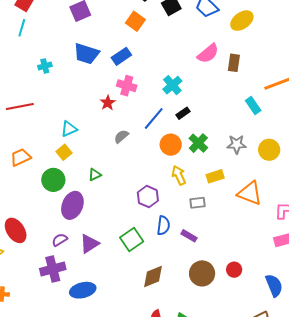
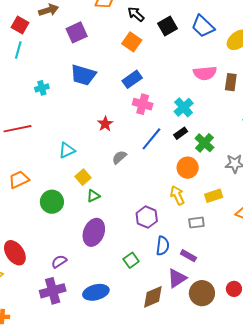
pink semicircle: (208, 53) -> (205, 73), turned 35
blue rectangle: (121, 56) -> (132, 79), moved
cyan cross: (172, 85) -> (184, 107), moved
pink cross: (127, 86) -> (143, 104), moved
green cross: (198, 143) -> (204, 143), moved
orange circle: (171, 145) -> (188, 168), moved
yellow square: (64, 152) -> (83, 177), moved
purple ellipse: (72, 205) -> (94, 232), moved
green square: (132, 239) -> (131, 260), size x0.7
purple triangle: (89, 244) -> (177, 278), moved
blue ellipse: (83, 290) -> (96, 292), moved

